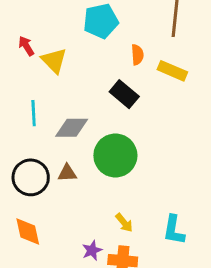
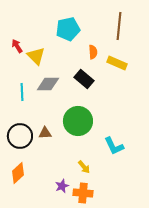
gray diamond: (72, 128) -> (48, 84), moved
cyan L-shape: (174, 230) -> (114, 146), moved, turned -35
orange diamond: (28, 231) -> (18, 173), turned 60

